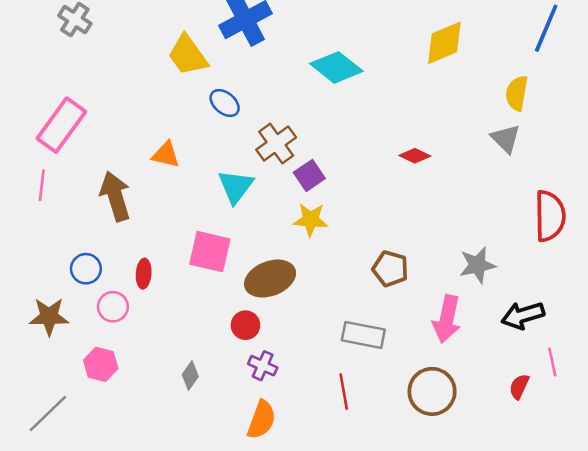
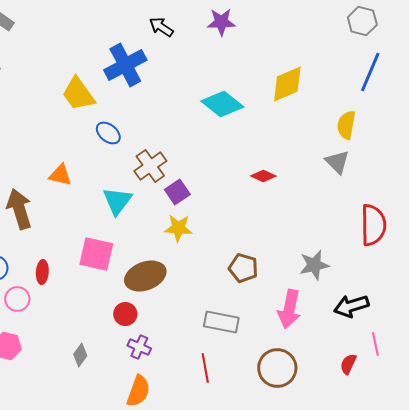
cyan diamond: (336, 67) -> (222, 104), moved

